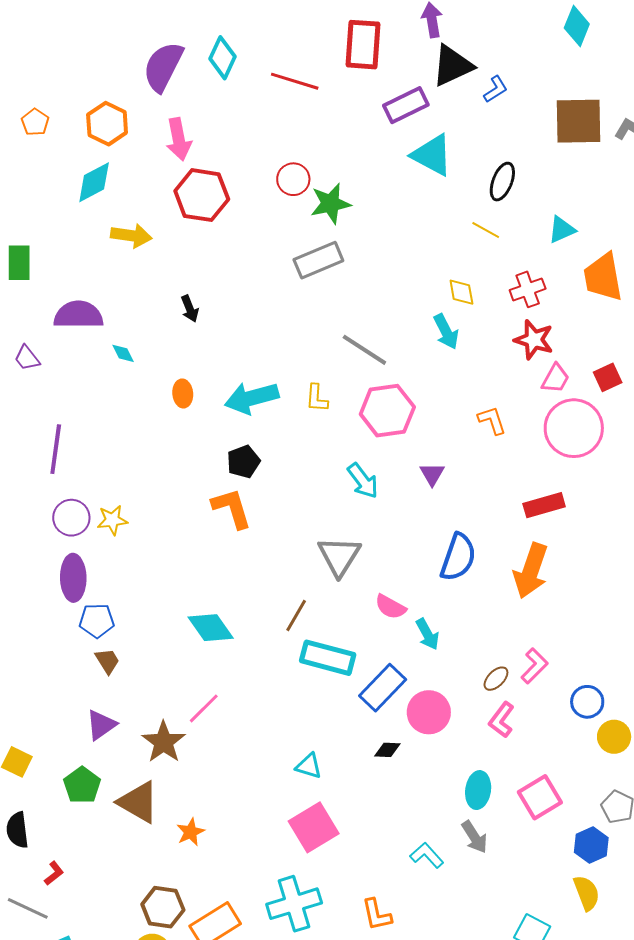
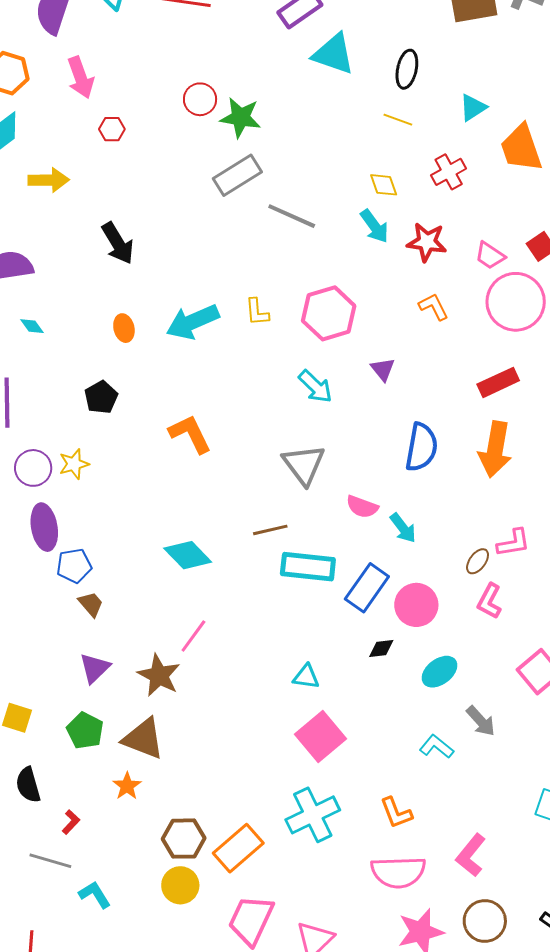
red hexagon: (202, 195) -> (112, 129), size x0.5
green star: (330, 204) -> (240, 118), turned 30
black arrow: (190, 309) -> (118, 243), size x1.6
red star: (534, 340) -> (427, 242), moved
gray line: (364, 350) -> (292, 216), moved
cyan diamond: (123, 353) -> (32, 326), moved
pink trapezoid: (555, 378) -> (490, 256), turned 104
black pentagon: (243, 462) -> (101, 397), moved
brown line: (296, 616) -> (270, 530), turned 56
pink L-shape: (534, 666) -> (514, 543), turned 45
cyan ellipse: (478, 790) -> (440, 672), moved, turned 54
orange star: (190, 832) -> (127, 786), moved

